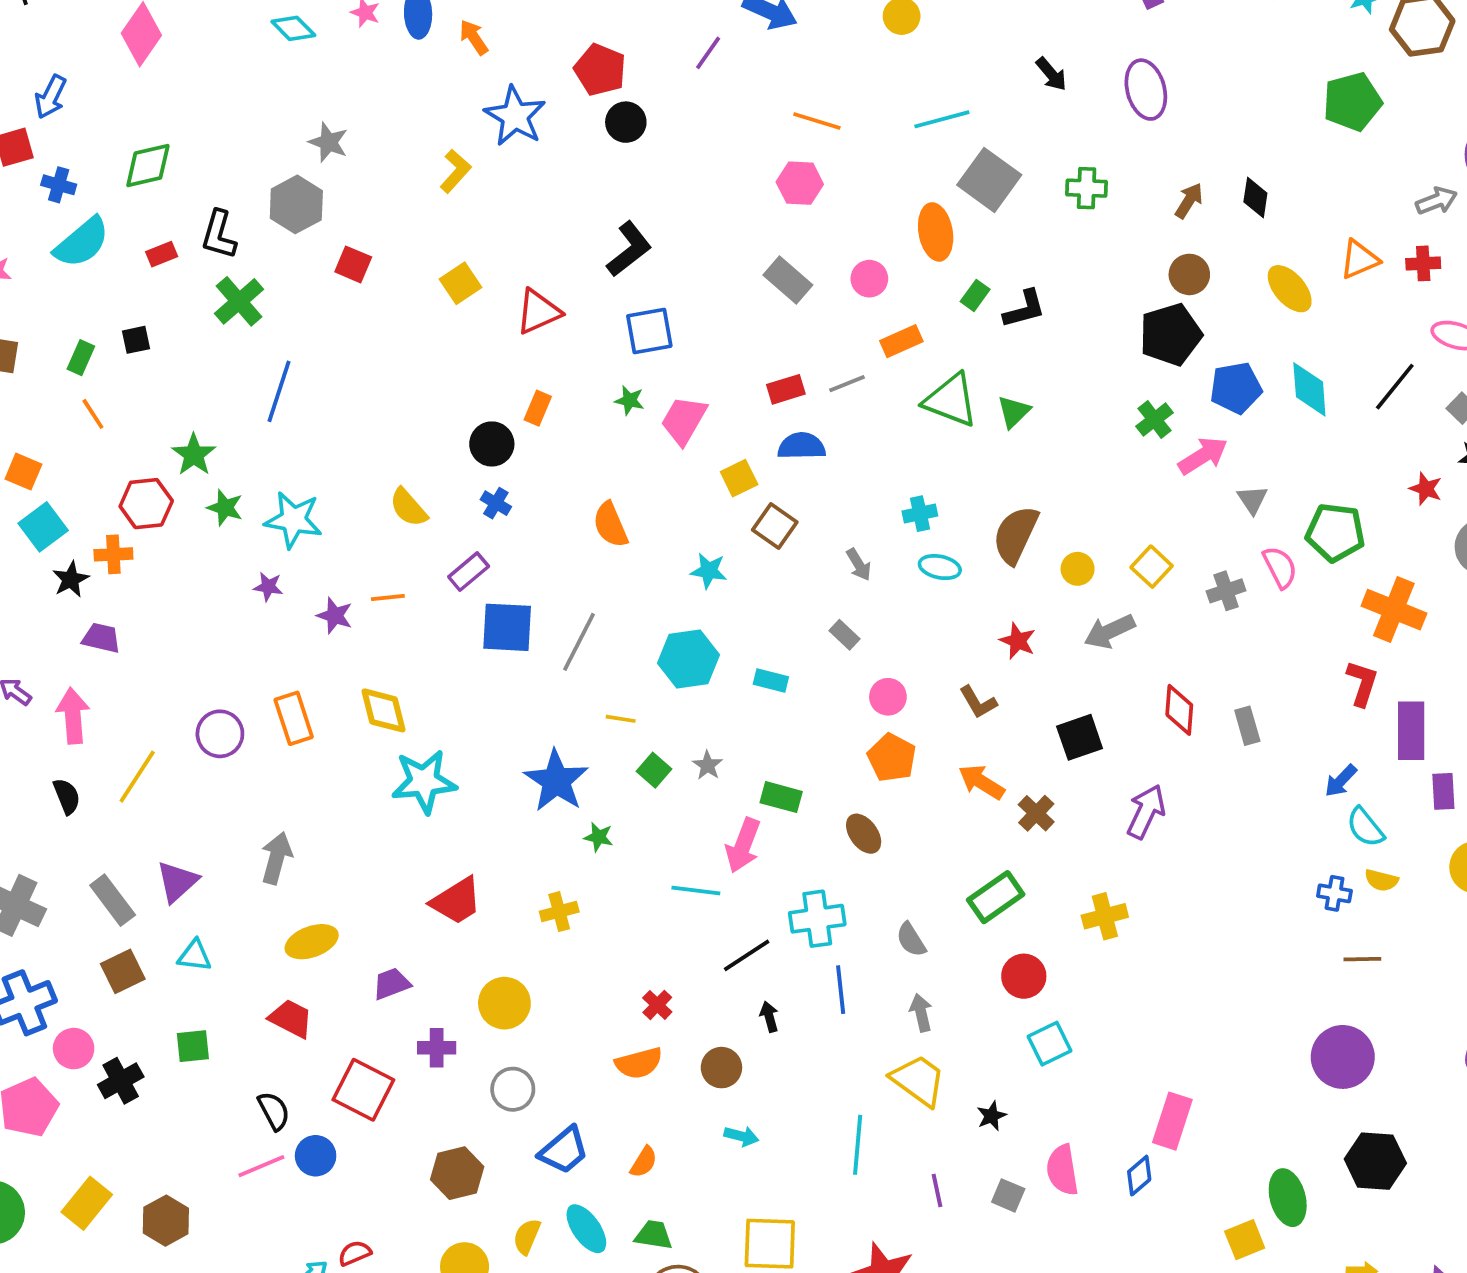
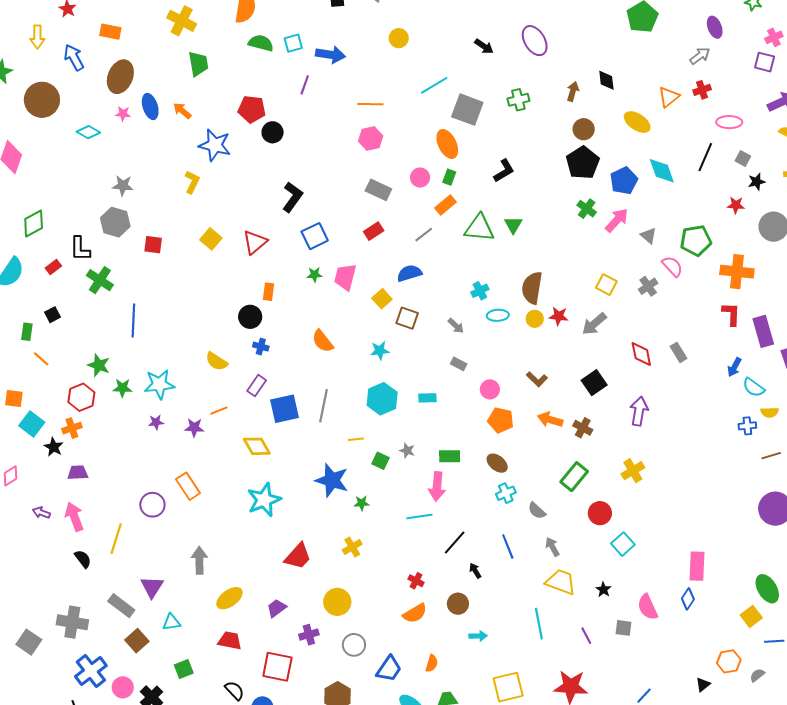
green rectangle: (975, 295) -> (449, 177), moved
red rectangle: (786, 389) -> (374, 231), moved
yellow circle: (1078, 569) -> (535, 319), moved
red star: (1018, 641) -> (559, 316), moved
yellow diamond: (383, 710) -> (257, 446), moved
cyan cross: (817, 919) -> (506, 493), moved, size x0.7

